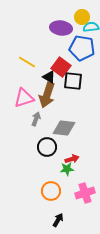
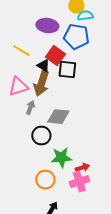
purple ellipse: (61, 28) -> (47, 26), moved
red arrow: (72, 159) -> (82, 168), moved
green star: (67, 169) -> (61, 158), size x1.5

